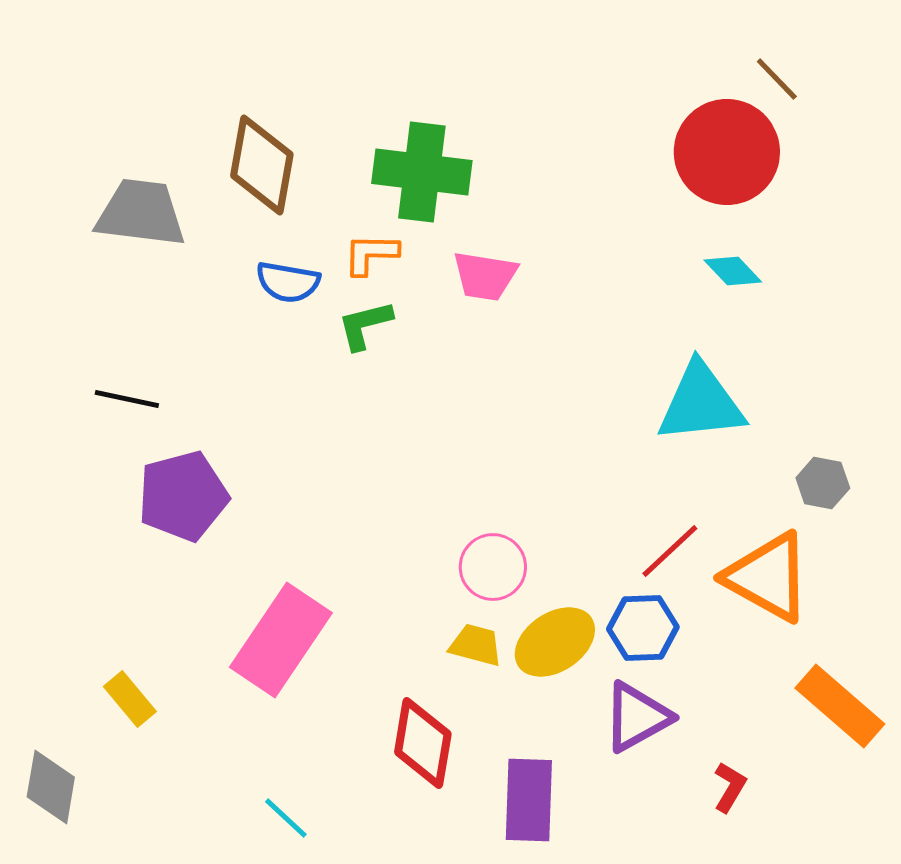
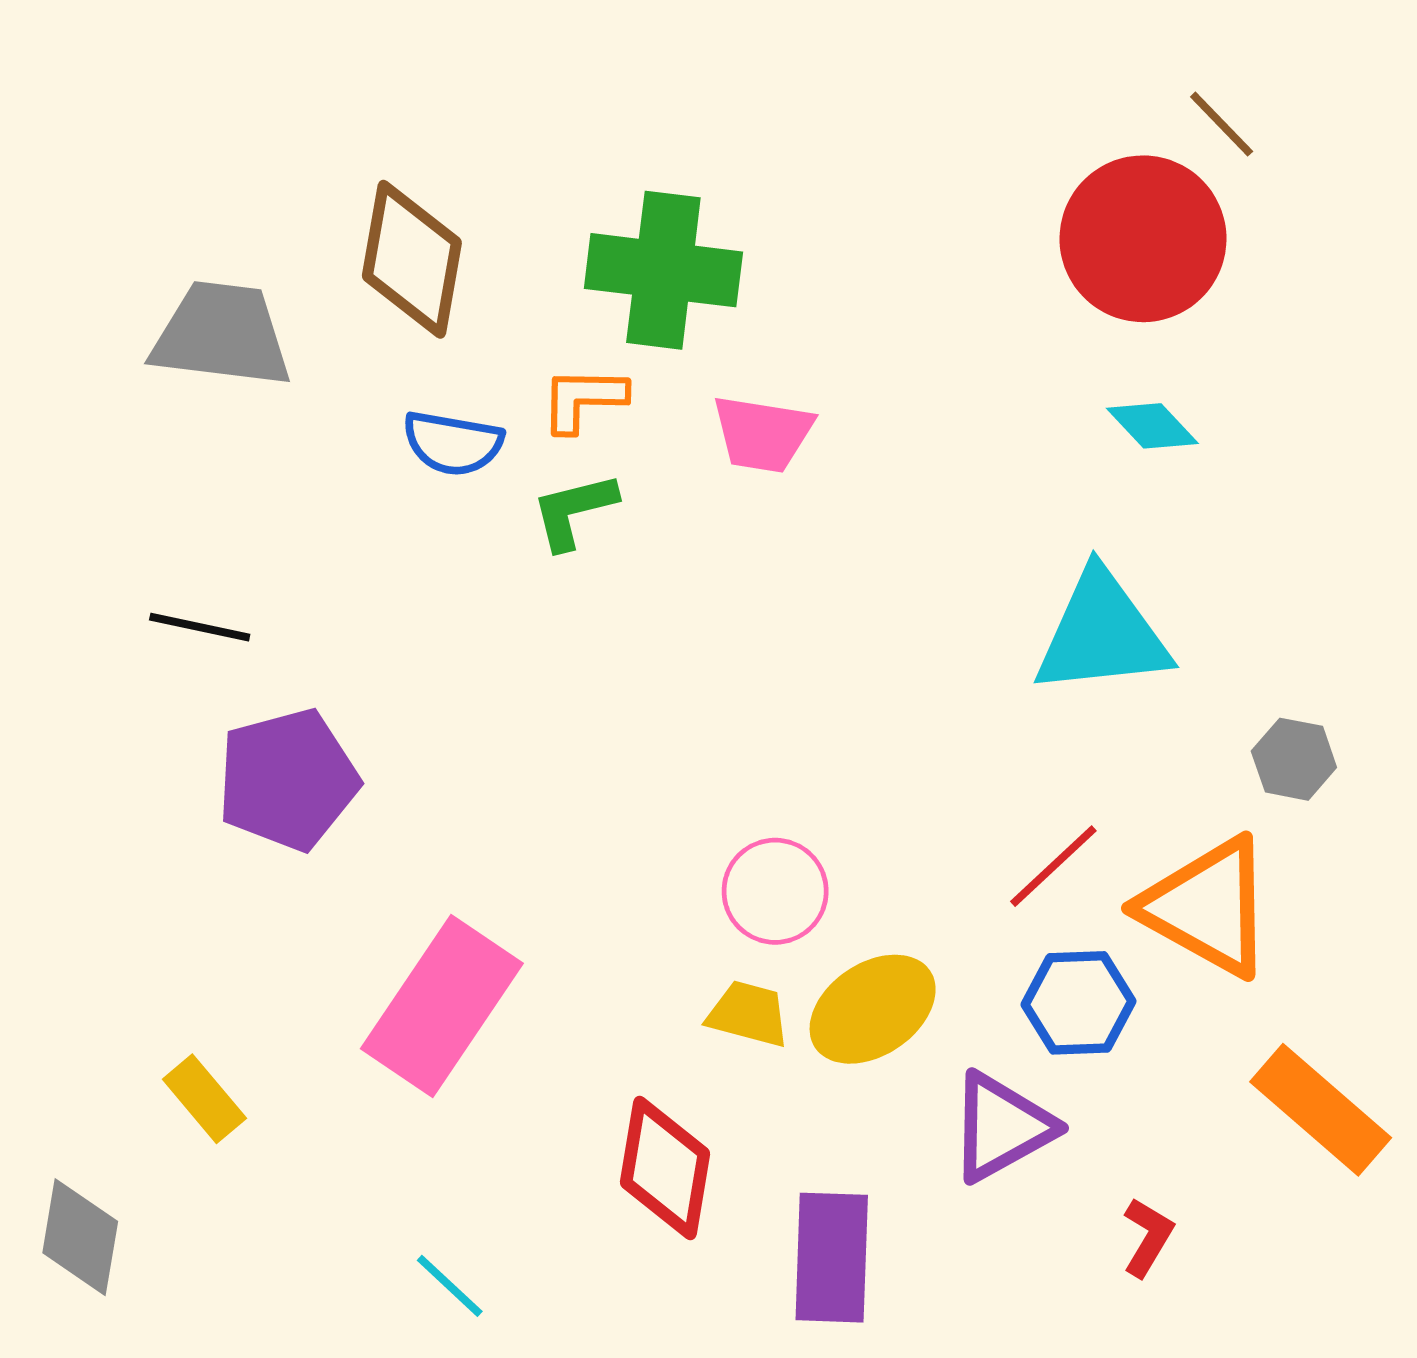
blue hexagon: (643, 628) -> (1079, 1003), moved

